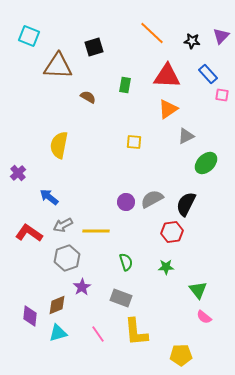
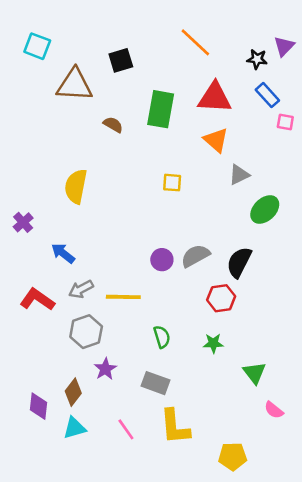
black star: (192, 41) -> (257, 59), moved
green rectangle: (125, 85) -> (161, 109), size x1.8
orange triangle: (168, 109) -> (216, 140), turned -45
brown diamond: (57, 305) -> (73, 392), turned -30
pink semicircle: (204, 317) -> (274, 410), moved

